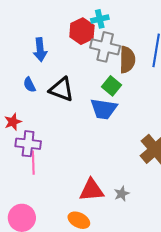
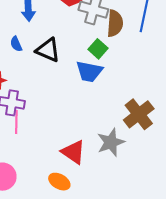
red triangle: (92, 190) -> (73, 152), turned 36
gray star: (122, 194) -> (111, 142), moved, size x1.8

